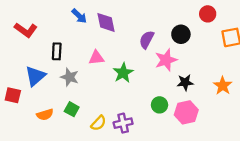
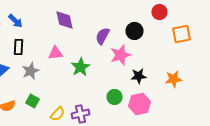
blue arrow: (79, 16) -> (16, 21), moved
gray star: (70, 77) -> (30, 71), turned 30
orange star: (223, 86) -> (174, 79), turned 30

